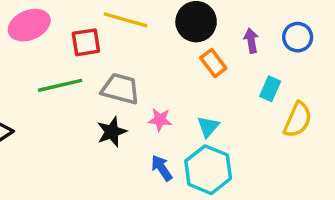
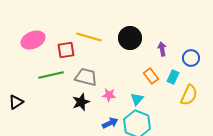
blue circle: (298, 37) -> (191, 58), moved
orange rectangle: (213, 63) -> (151, 76), moved
blue arrow: (162, 168) -> (110, 123), turned 98

